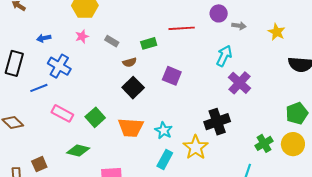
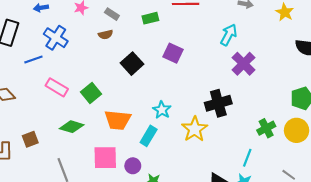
brown semicircle: (130, 62) -> (106, 34), moved
orange trapezoid: (131, 127) -> (118, 120), moved
cyan rectangle: (165, 160) -> (149, 136), moved

